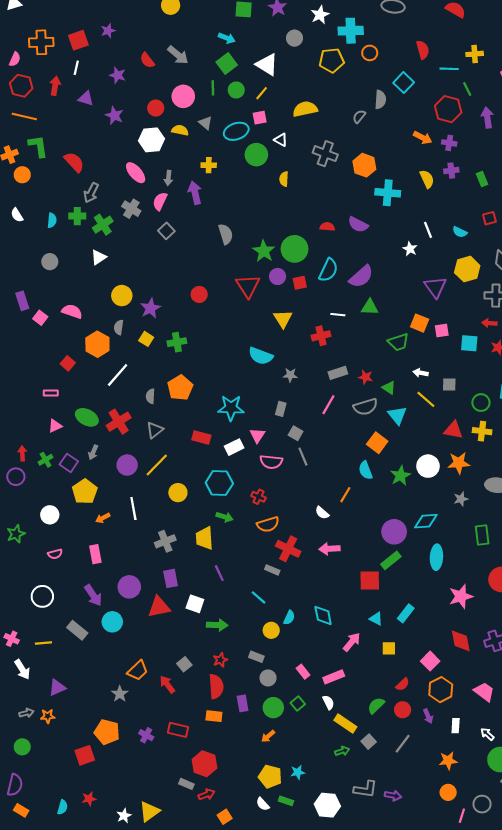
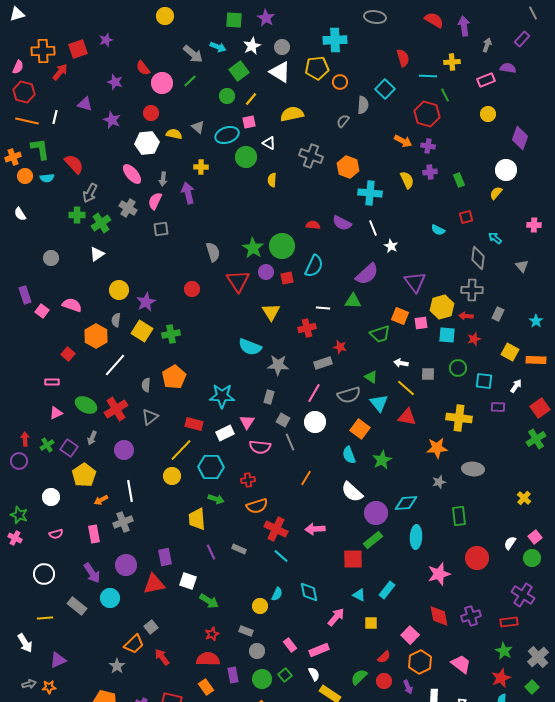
white star: (320, 15) -> (252, 46), moved
orange circle: (370, 53) -> (340, 82), moved
gray arrow: (178, 55) -> (193, 54), moved
green square: (227, 64) -> (239, 71), moved
white triangle: (267, 65) -> (280, 72), moved
white line: (76, 68) -> (55, 117), moved
red arrow: (55, 86) -> (60, 72), moved, turned 30
green line: (213, 88) -> (190, 81), moved, turned 48
pink circle: (183, 96) -> (162, 83), moved
purple arrow: (487, 118) -> (464, 26), moved
cyan semicircle: (52, 220) -> (47, 178), moved, turned 80
white line: (428, 230) -> (373, 228), moved
gray square: (166, 231) -> (161, 229), turned 35
gray semicircle: (226, 234) -> (213, 252), moved
yellow hexagon: (467, 269) -> (442, 307), moved
purple semicircle: (361, 276) -> (367, 274), moved
yellow square: (146, 339) -> (142, 331), size x1.5
gray star: (290, 375) -> (278, 365), size x1.5
red star: (365, 377) -> (340, 347), moved
green circle: (481, 403) -> (458, 368), moved
red triangle: (453, 430) -> (407, 417), moved
yellow cross: (482, 431) -> (459, 418), size x1.4
yellow line: (157, 465) -> (181, 450), moved
white circle: (428, 466) -> (315, 422), moved
orange line: (345, 495) -> (306, 478), moved
red cross: (258, 497) -> (248, 480), turned -32
white semicircle: (322, 513) -> (352, 492), moved, size x1.6
green star: (16, 534) -> (19, 515), turned -30
gray cross: (165, 541) -> (123, 522), moved
gray rectangle: (272, 570) -> (239, 549), moved
cyan line: (258, 597) -> (281, 556), moved
green arrow: (217, 625) -> (209, 601), turned 30
pink cross: (12, 639) -> (15, 538), moved
gray square: (184, 664) -> (151, 627), moved
red semicircle: (216, 686) -> (208, 659), turned -85
orange rectangle: (214, 716) -> (206, 687), turned 49

